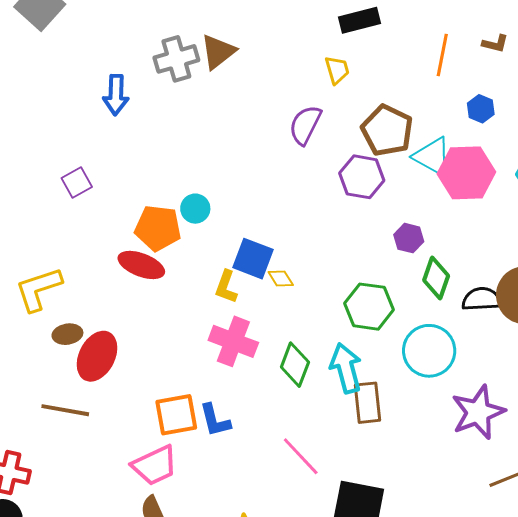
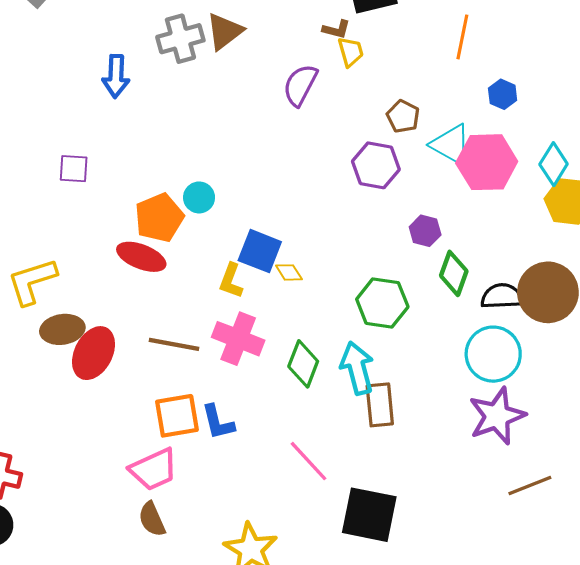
brown L-shape: (495, 44) -> (336, 29), moved
purple semicircle: (305, 125) -> (300, 85), moved
brown pentagon: (387, 130) -> (403, 116), size x0.6
purple square: (77, 182) -> (74, 169), turned 32
orange pentagon: (158, 228) -> (159, 218), turned -30
brown ellipse: (67, 334) -> (62, 329), size x1.4
cyan circle: (429, 351) -> (493, 354), moved
brown line: (65, 410) -> (174, 344), moved

